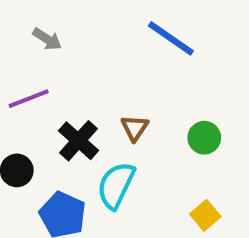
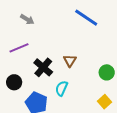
green circle: (204, 138) -> (107, 72), moved
cyan semicircle: (116, 185) -> (62, 88), size x0.7

